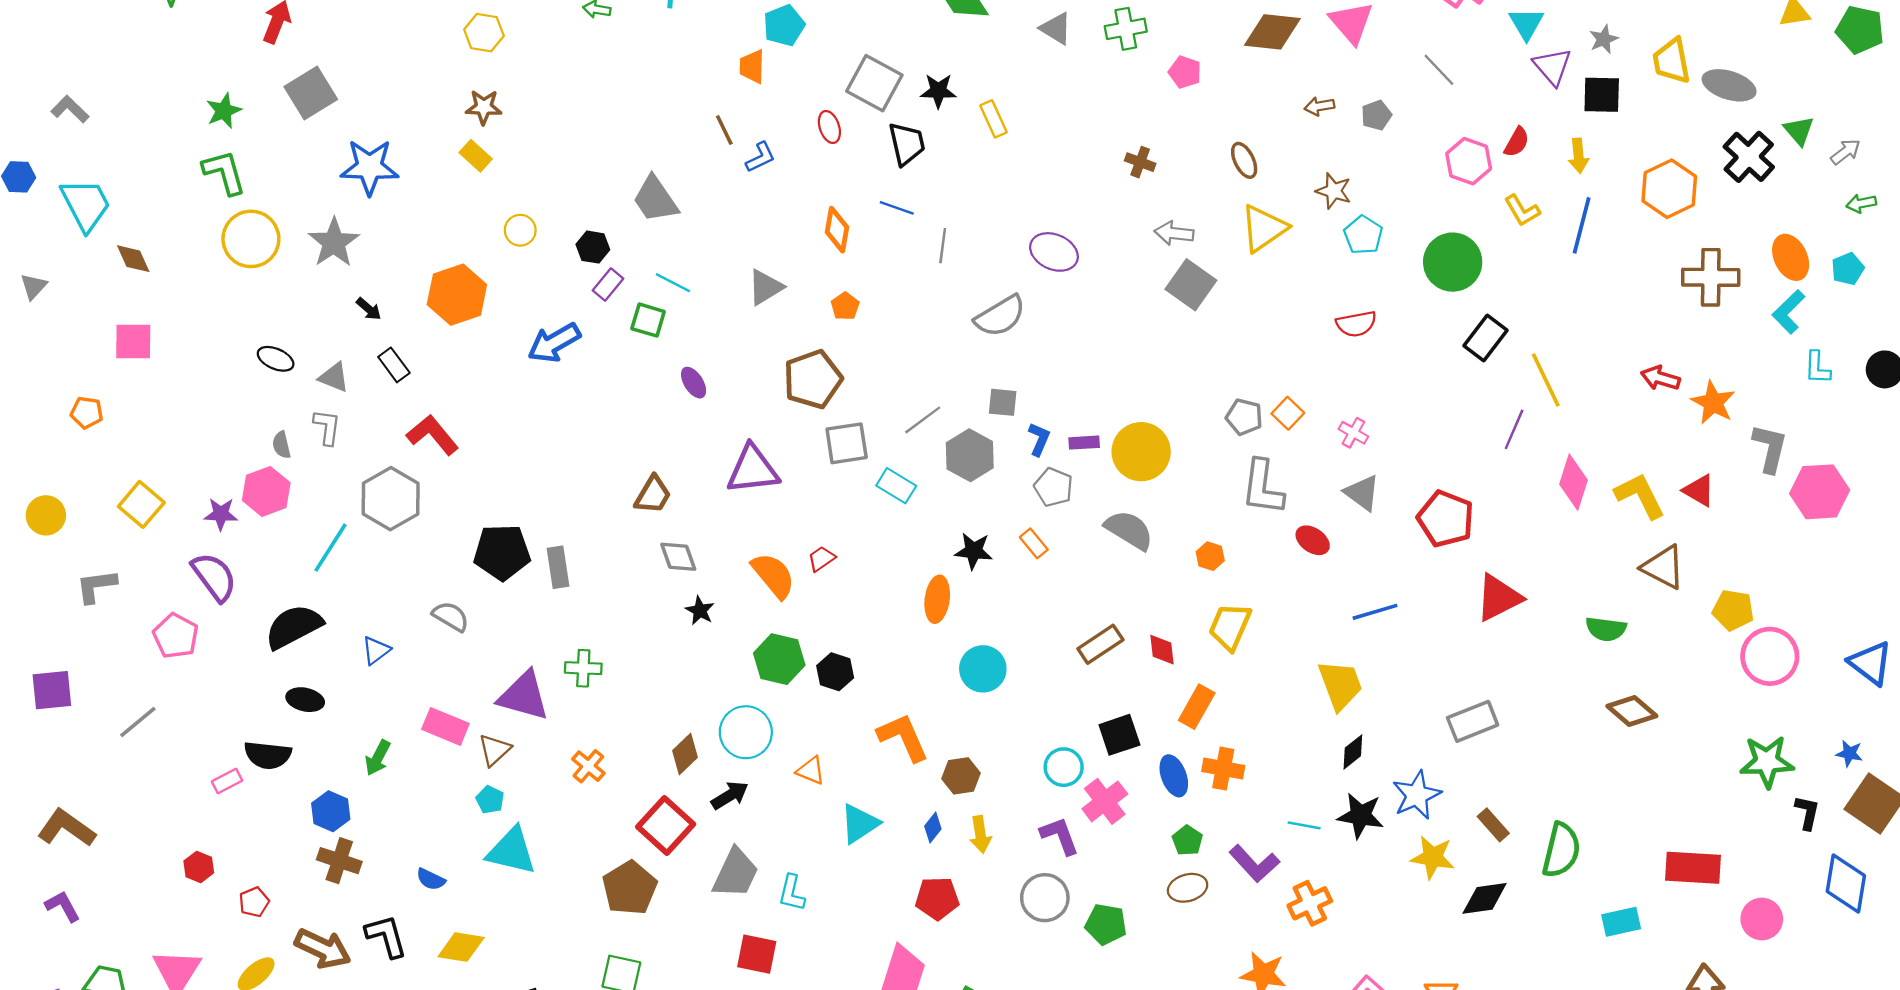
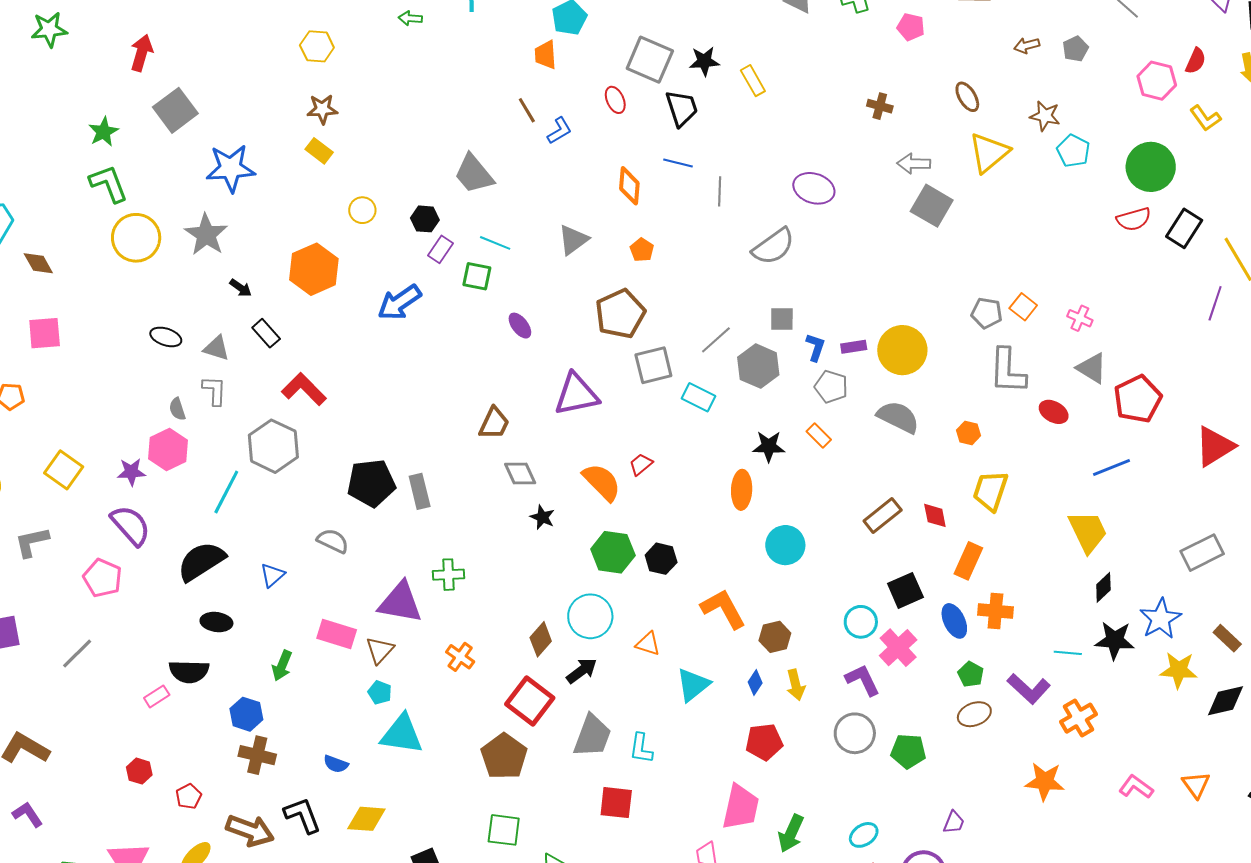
red semicircle: (1356, 324) -> (1134, 219), moved
red pentagon: (1446, 519) -> (1138, 399), moved, turned 30

